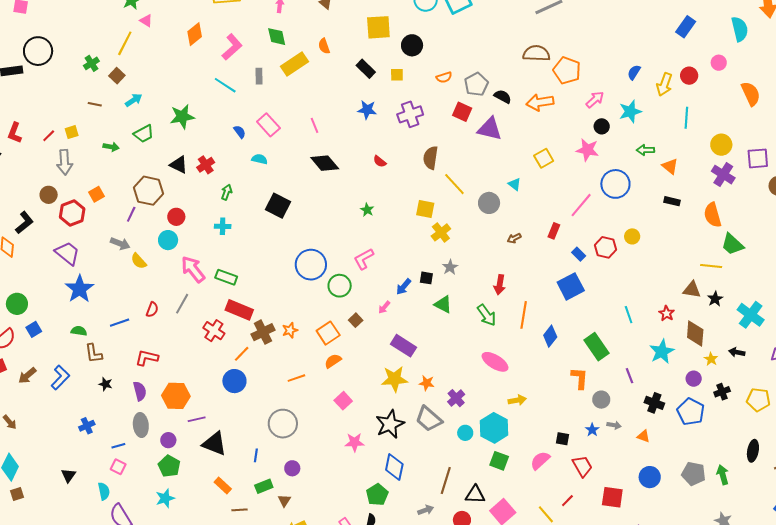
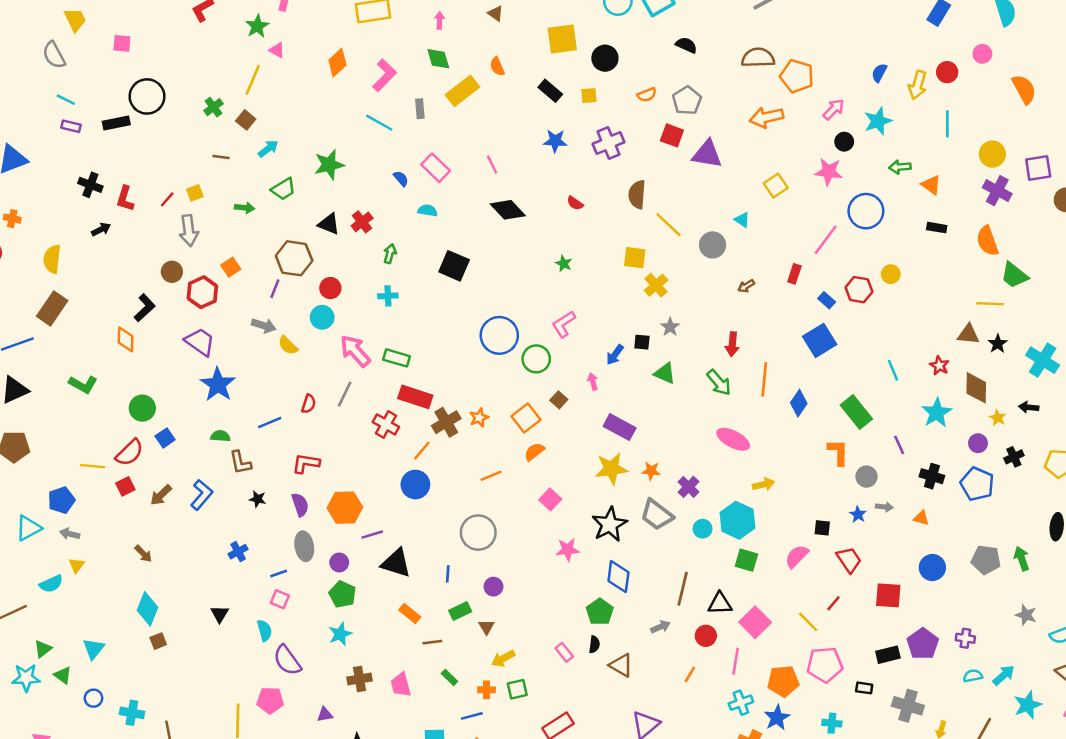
black semicircle: (503, 96) -> (686, 45), moved
pink arrow: (384, 307) -> (593, 382), turned 128

